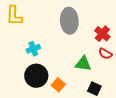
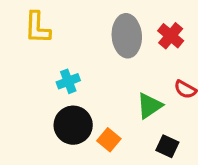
red cross: (102, 34) -> (171, 36), moved
green triangle: (83, 64) -> (150, 106), turned -42

